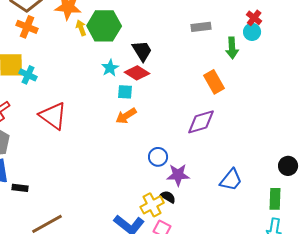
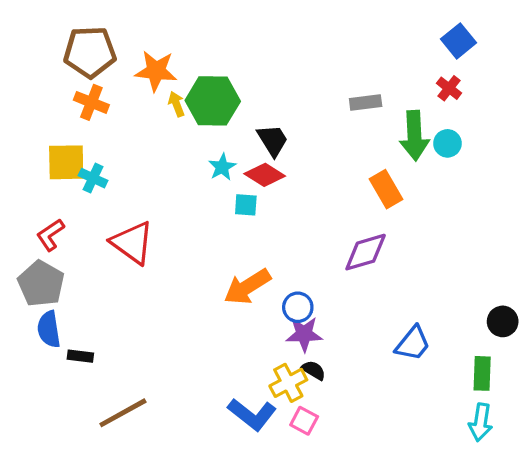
cyan circle: (252, 32) -> (447, 143), moved
green arrow: (232, 48) -> (414, 136), size x1.4
orange arrow: (126, 116) -> (247, 287), moved, size x1.4
purple star: (178, 175) -> (304, 334), moved

